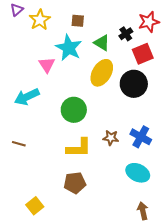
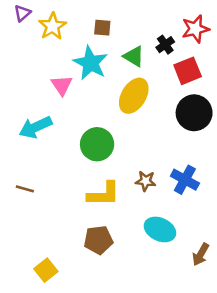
black circle: (134, 84) -> (194, 113), moved
cyan ellipse: (138, 173) -> (160, 229), moved
brown arrow: (143, 211) -> (201, 254), moved, turned -138

